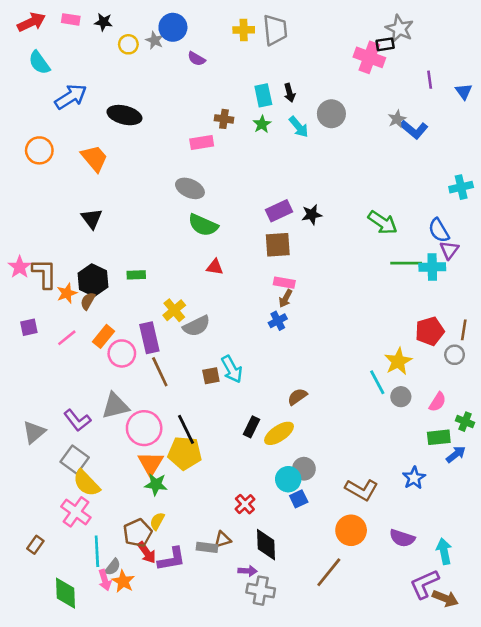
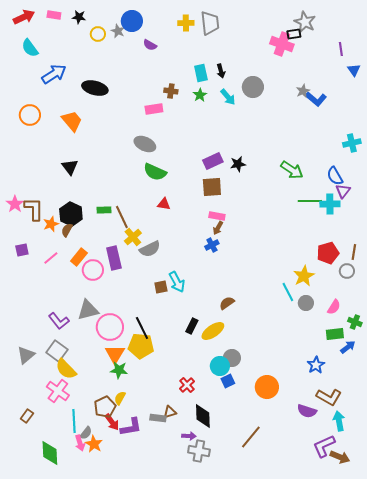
purple line: (430, 80) -> (341, 49), moved
brown line: (160, 372) -> (122, 217), moved
gray triangle: (34, 432) -> (26, 355), moved
brown L-shape: (362, 490) -> (329, 397), moved
orange circle: (351, 530) -> (267, 387), moved

